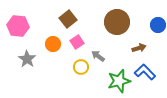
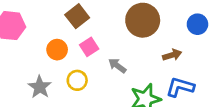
gray star: (27, 59) -> (40, 87), moved
yellow circle: (81, 67) -> (77, 80), moved
blue L-shape: (145, 72) -> (180, 87), turned -30

